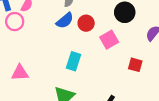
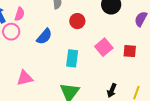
blue semicircle: (65, 21) -> (44, 36), moved
pink square: (109, 40) -> (104, 47), moved

